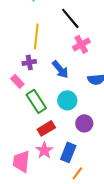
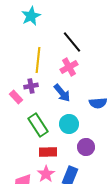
pink cross: (81, 44) -> (69, 67), moved
pink rectangle: (17, 81) -> (16, 97), moved
red rectangle: (46, 128) -> (48, 152), turned 30

